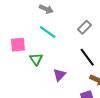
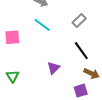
green triangle: (36, 59) -> (13, 76), moved

